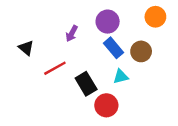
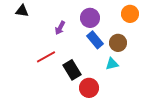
black triangle: (26, 48) -> (22, 11), moved, turned -32
cyan triangle: (121, 77) -> (112, 64), moved

